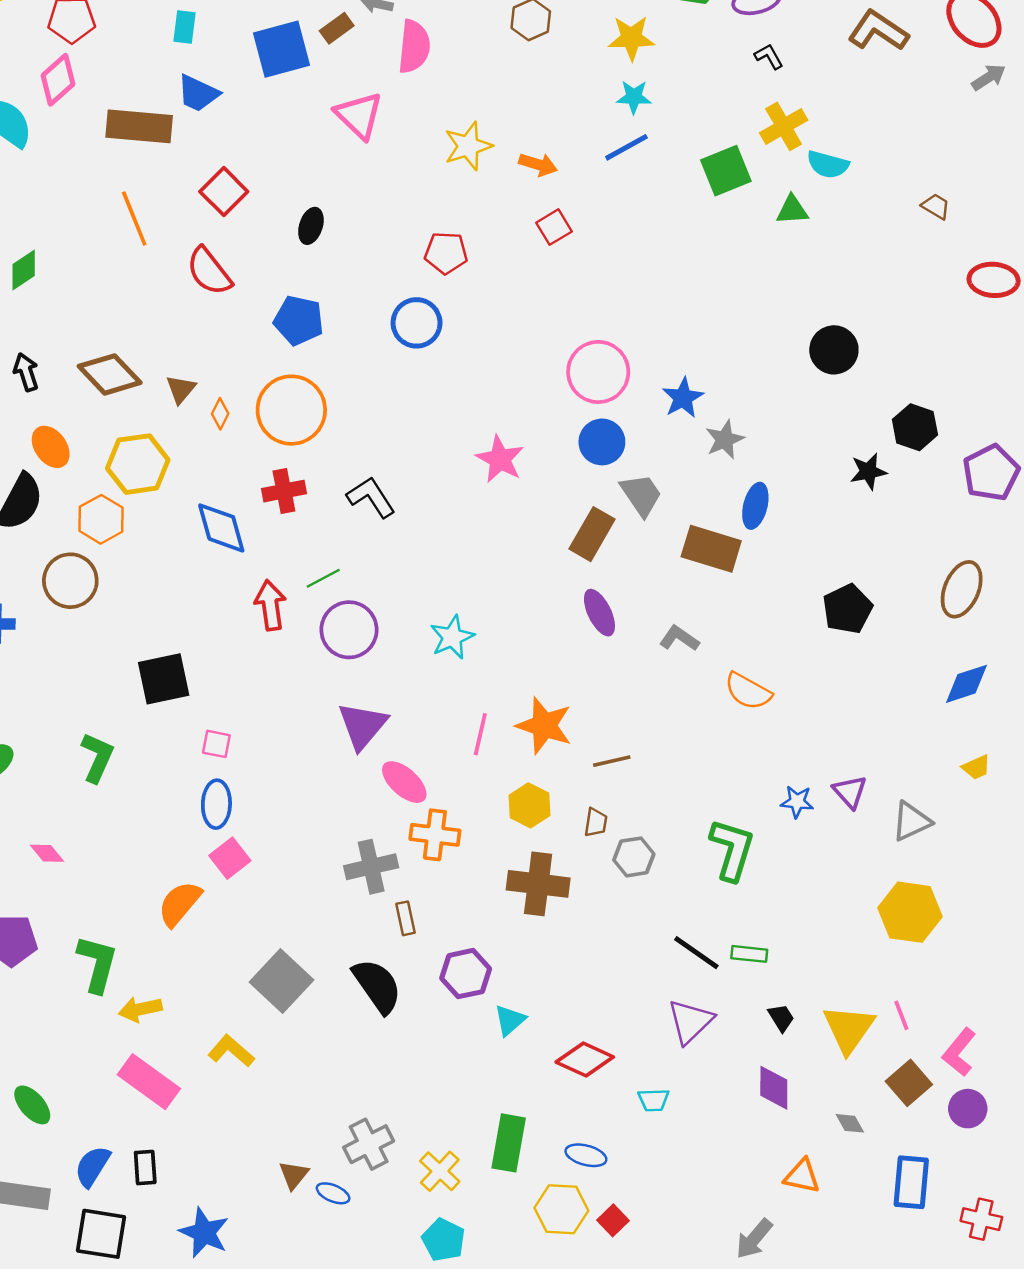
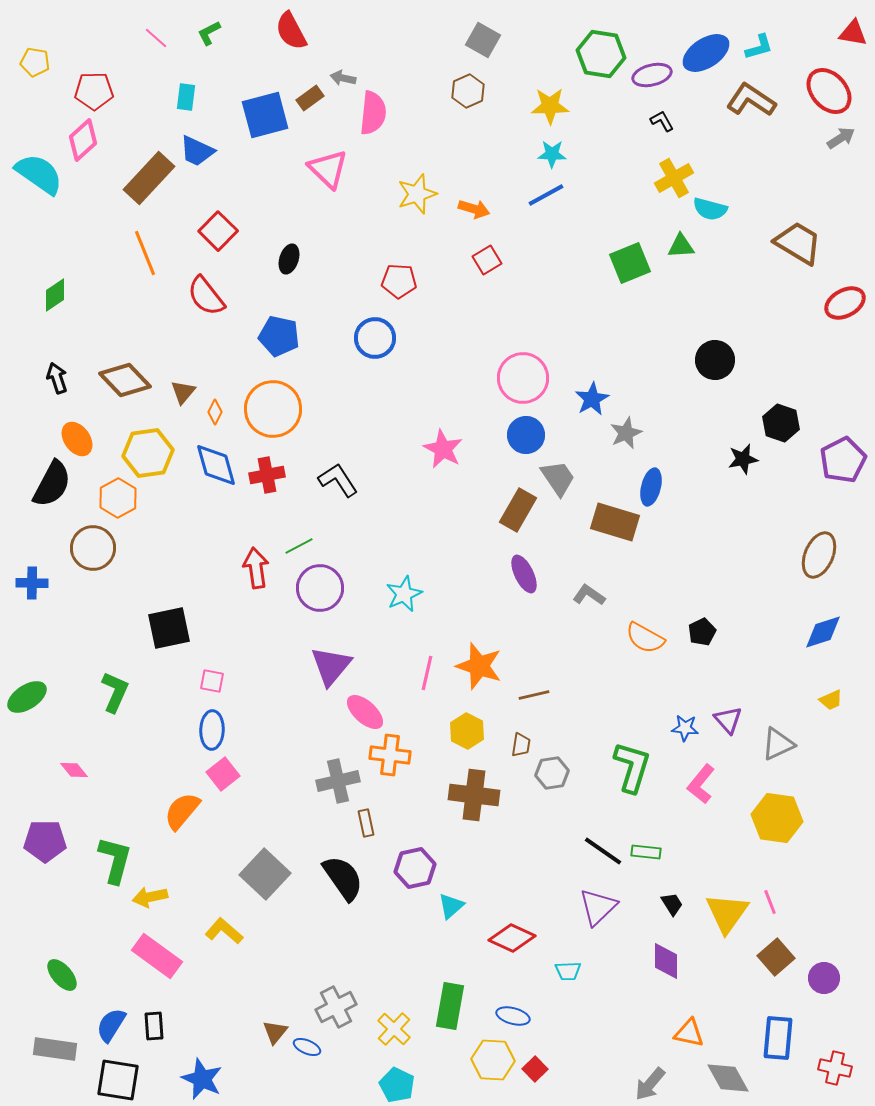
brown rectangle: (139, 126) -> (149, 178), turned -52
green square: (726, 171) -> (630, 263), moved
brown trapezoid: (936, 206) -> (798, 243), size x2.0
red ellipse: (994, 280) -> (845, 303), turned -33
blue diamond: (221, 528) -> (216, 465), moved
black pentagon: (847, 609) -> (702, 632), moved, size x0.7
pink L-shape: (959, 1052) -> (701, 784), moved
gray diamond: (850, 1123) -> (728, 1078), moved, size x1.8

